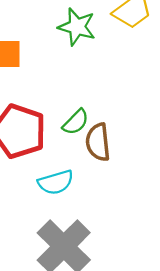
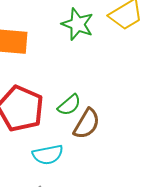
brown semicircle: (98, 142) -> (87, 124), turned -148

